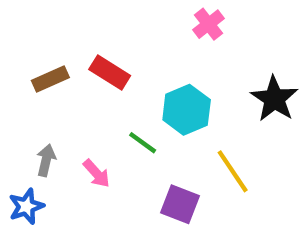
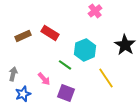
gray arrow: (46, 160) -> (13, 74), moved
purple square: (180, 204) -> (66, 93), moved
blue star: (26, 206) -> (23, 94), moved

